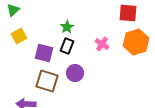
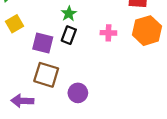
pink cross: (102, 44) -> (108, 33), turned -32
purple circle: (75, 73) -> (78, 93), moved

